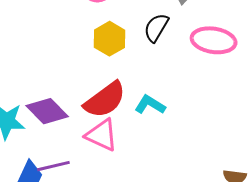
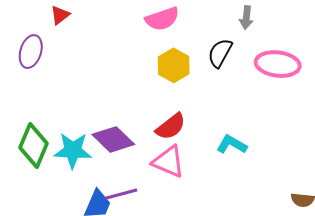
red semicircle: (105, 100) -> (171, 127), size x0.7
cyan L-shape: (150, 105) -> (232, 144), moved

